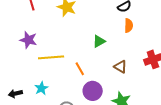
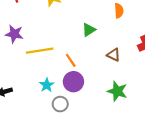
cyan star: (41, 88) -> (47, 85), moved
purple circle: (93, 91) -> (73, 82), moved

